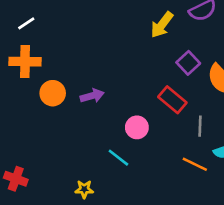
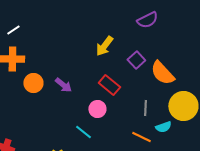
yellow arrow: (162, 25) -> (104, 46), moved
purple arrow: (92, 96) -> (63, 85), turned 54
red rectangle: (172, 100) -> (109, 85), moved

